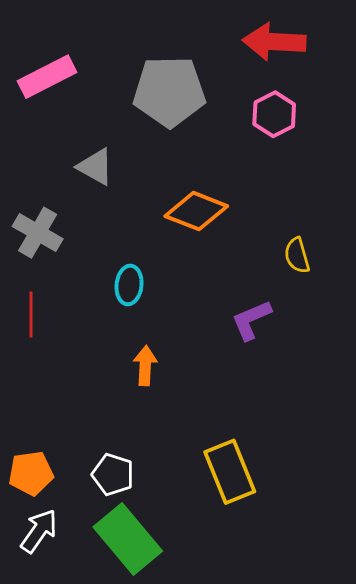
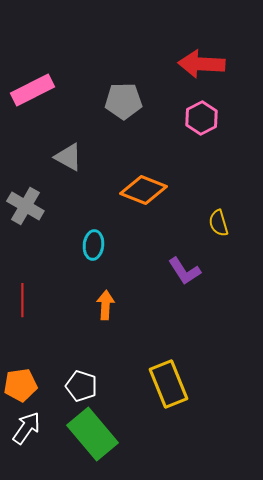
gray pentagon: (169, 91) -> (123, 101), size x0.7
red line: (31, 315) -> (22, 300), moved
purple L-shape: (251, 320) -> (184, 271), turned -100

